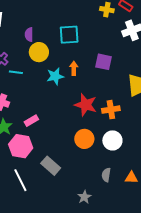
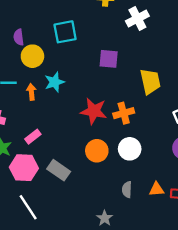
orange arrow: (74, 68) -> (31, 92), moved
gray rectangle: (51, 166) -> (59, 170), moved

